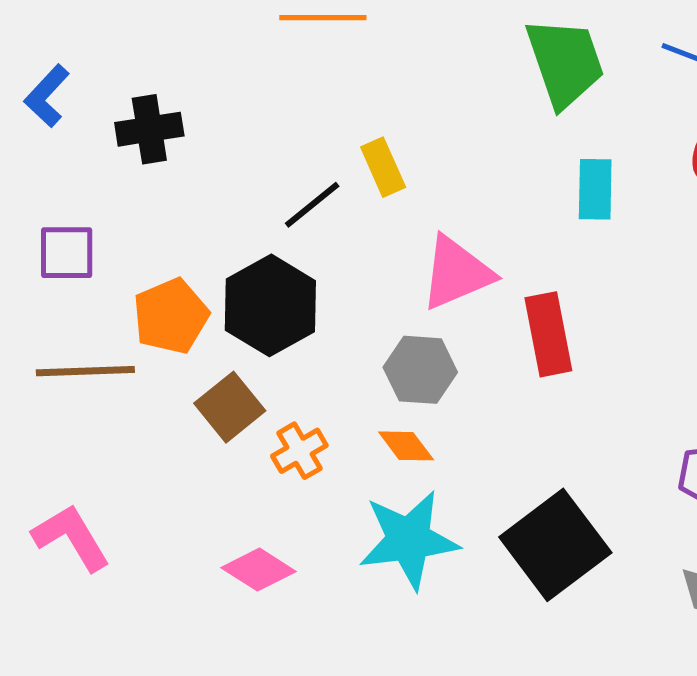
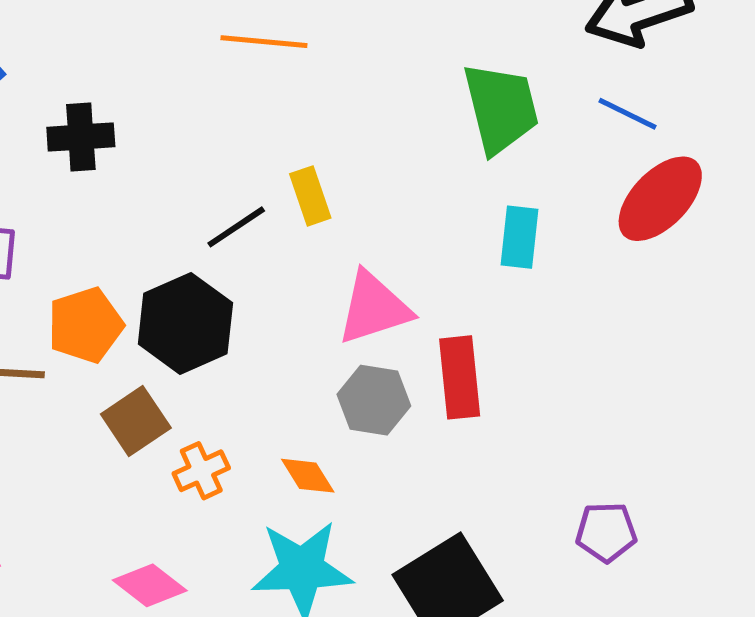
gray hexagon: (420, 370) -> (374, 400), moved

